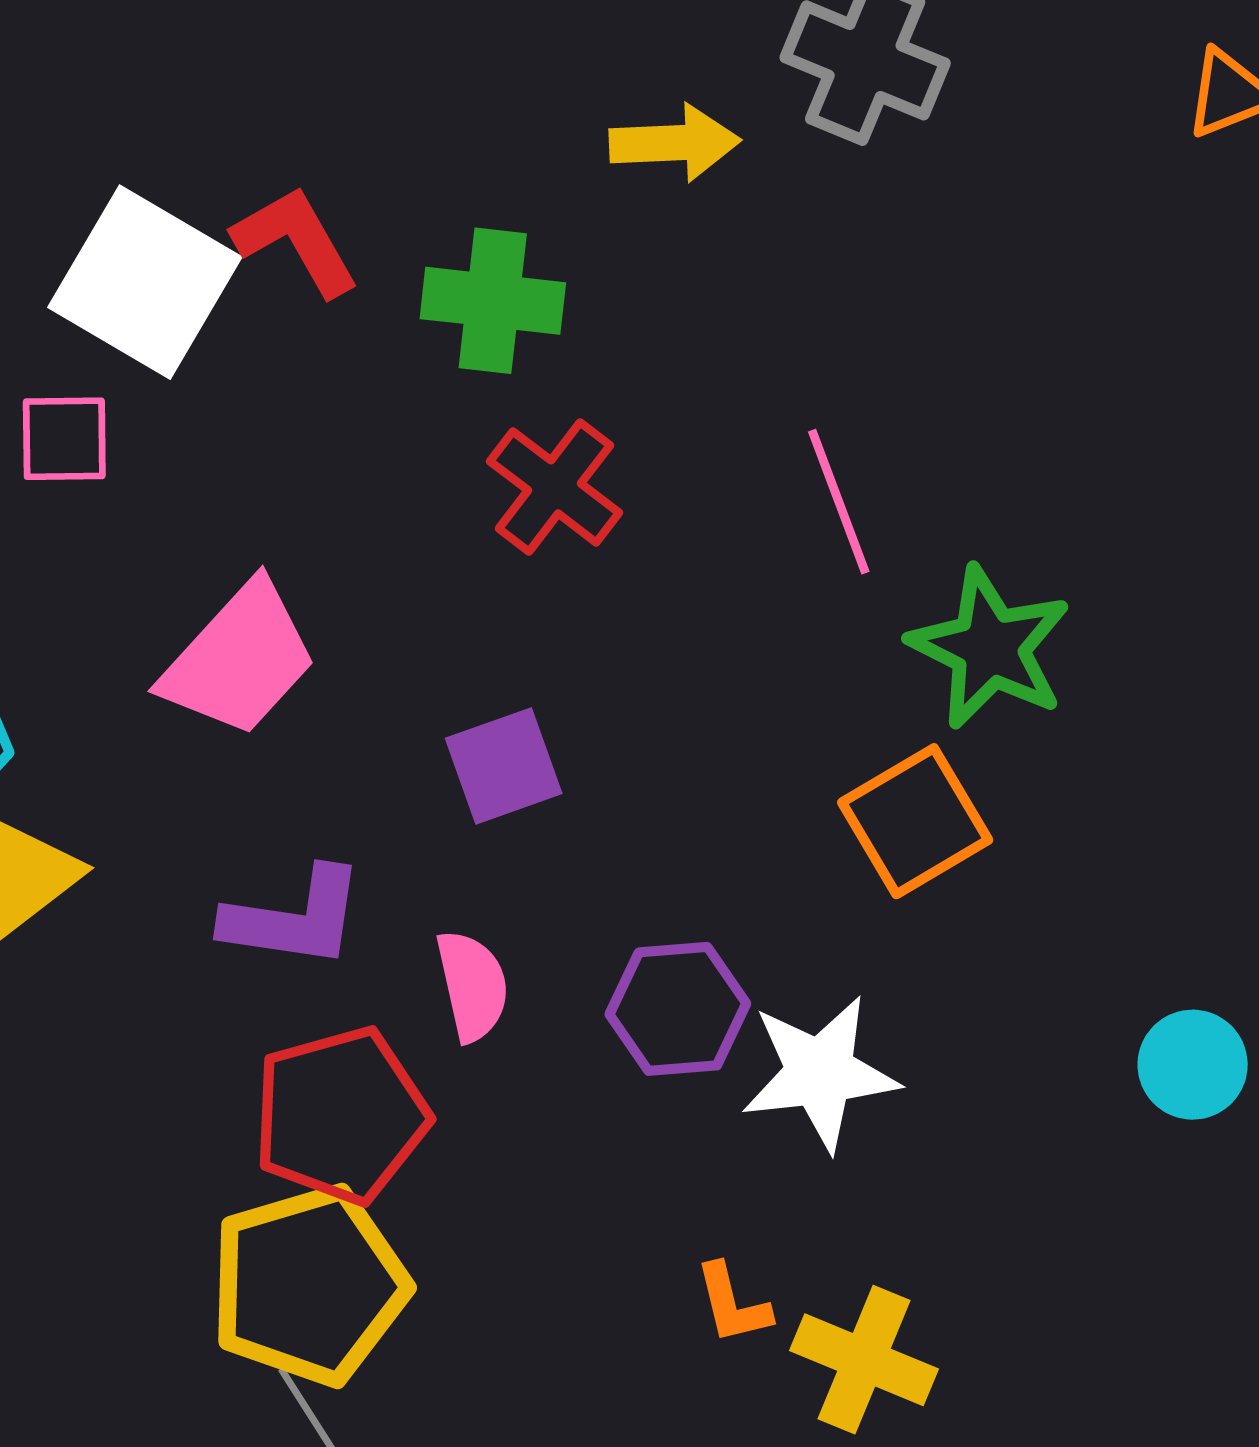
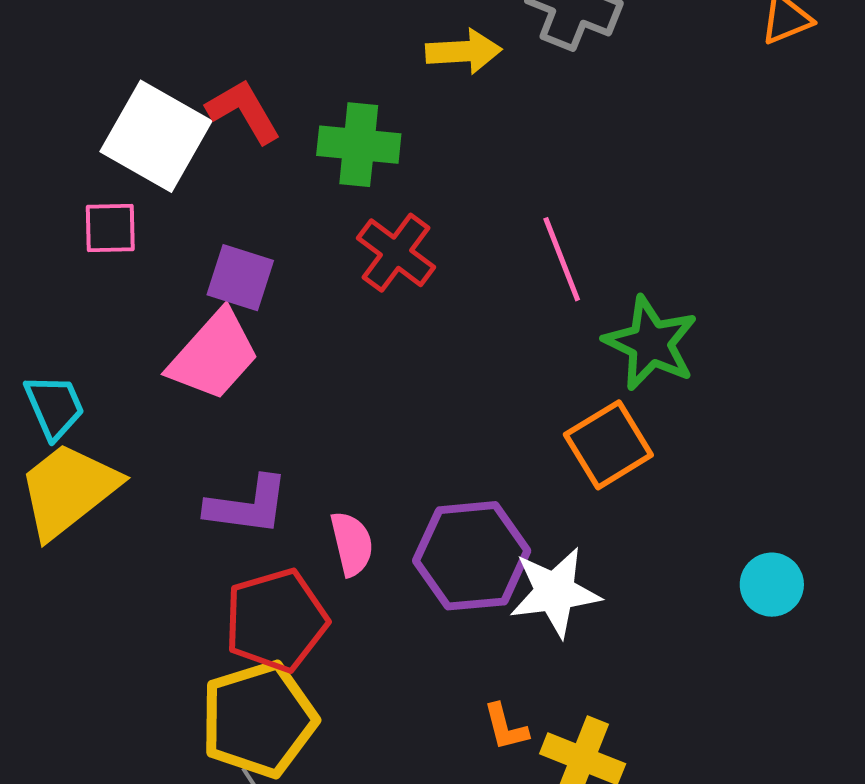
purple square: (504, 766) -> (240, 278), moved, turned 38
purple hexagon: (678, 1009) -> (472, 556), size x1.4

